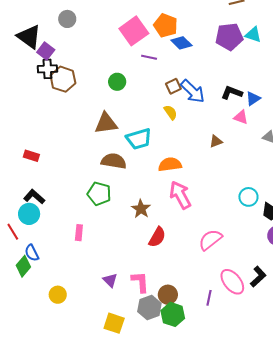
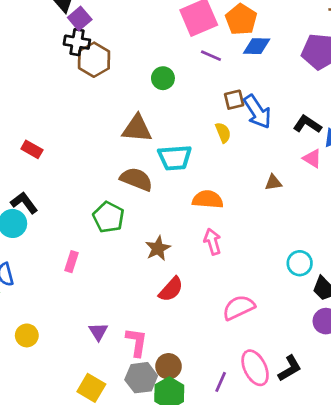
blue diamond: (181, 43) -> (257, 46), turned -55
pink arrow: (180, 195) -> (212, 242), size x0.7

